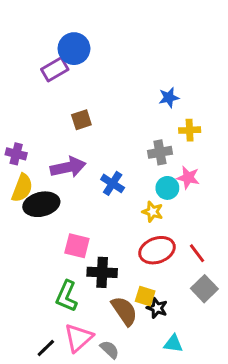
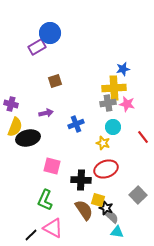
blue star: (169, 98) -> (123, 69), moved
yellow cross: (190, 130) -> (114, 88), moved, size x1.6
purple arrow: (68, 167) -> (46, 113), size x0.6
pink star: (188, 178) -> (127, 104), moved
blue cross: (113, 183) -> (76, 124), turned 35
red line: (197, 253) -> (143, 137), moved
black cross: (102, 272) -> (81, 180), moved
pink triangle: (78, 338) -> (53, 228), turned -50
gray semicircle: (110, 349) -> (112, 217), moved

